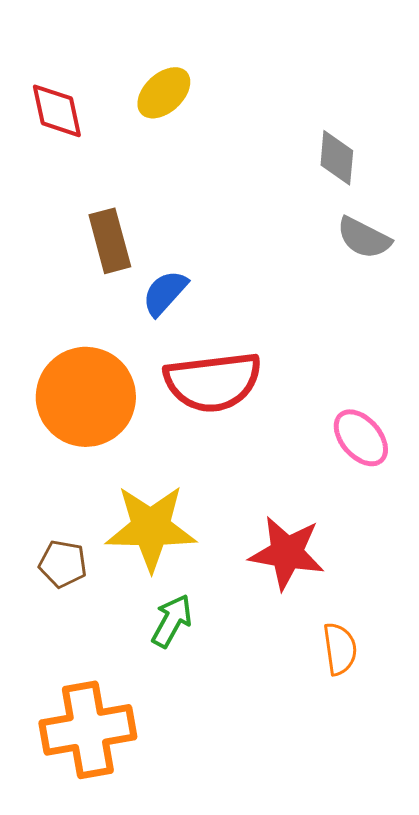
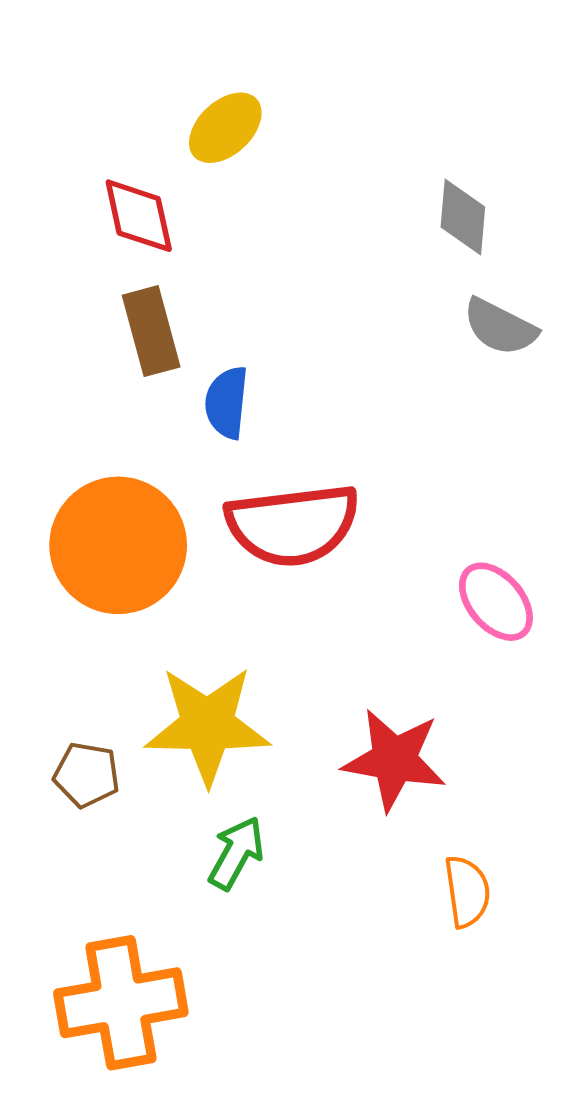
red diamond: (57, 111) -> (139, 216), moved
blue semicircle: (165, 293) -> (227, 402), turned -36

